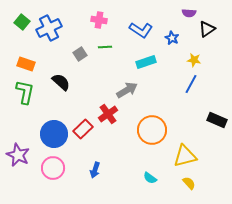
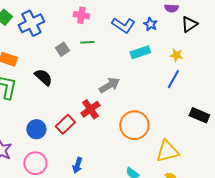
blue star: (172, 38) -> (150, 24), moved
cyan rectangle: (146, 62) -> (140, 52), moved
blue circle: (54, 134) -> (36, 129), size x0.7

